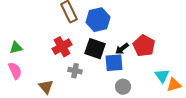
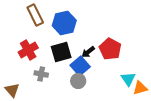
black square: (95, 49) -> (61, 52), turned -35
blue square: (114, 63) -> (80, 66), turned -36
gray circle: (123, 87) -> (78, 81), moved

